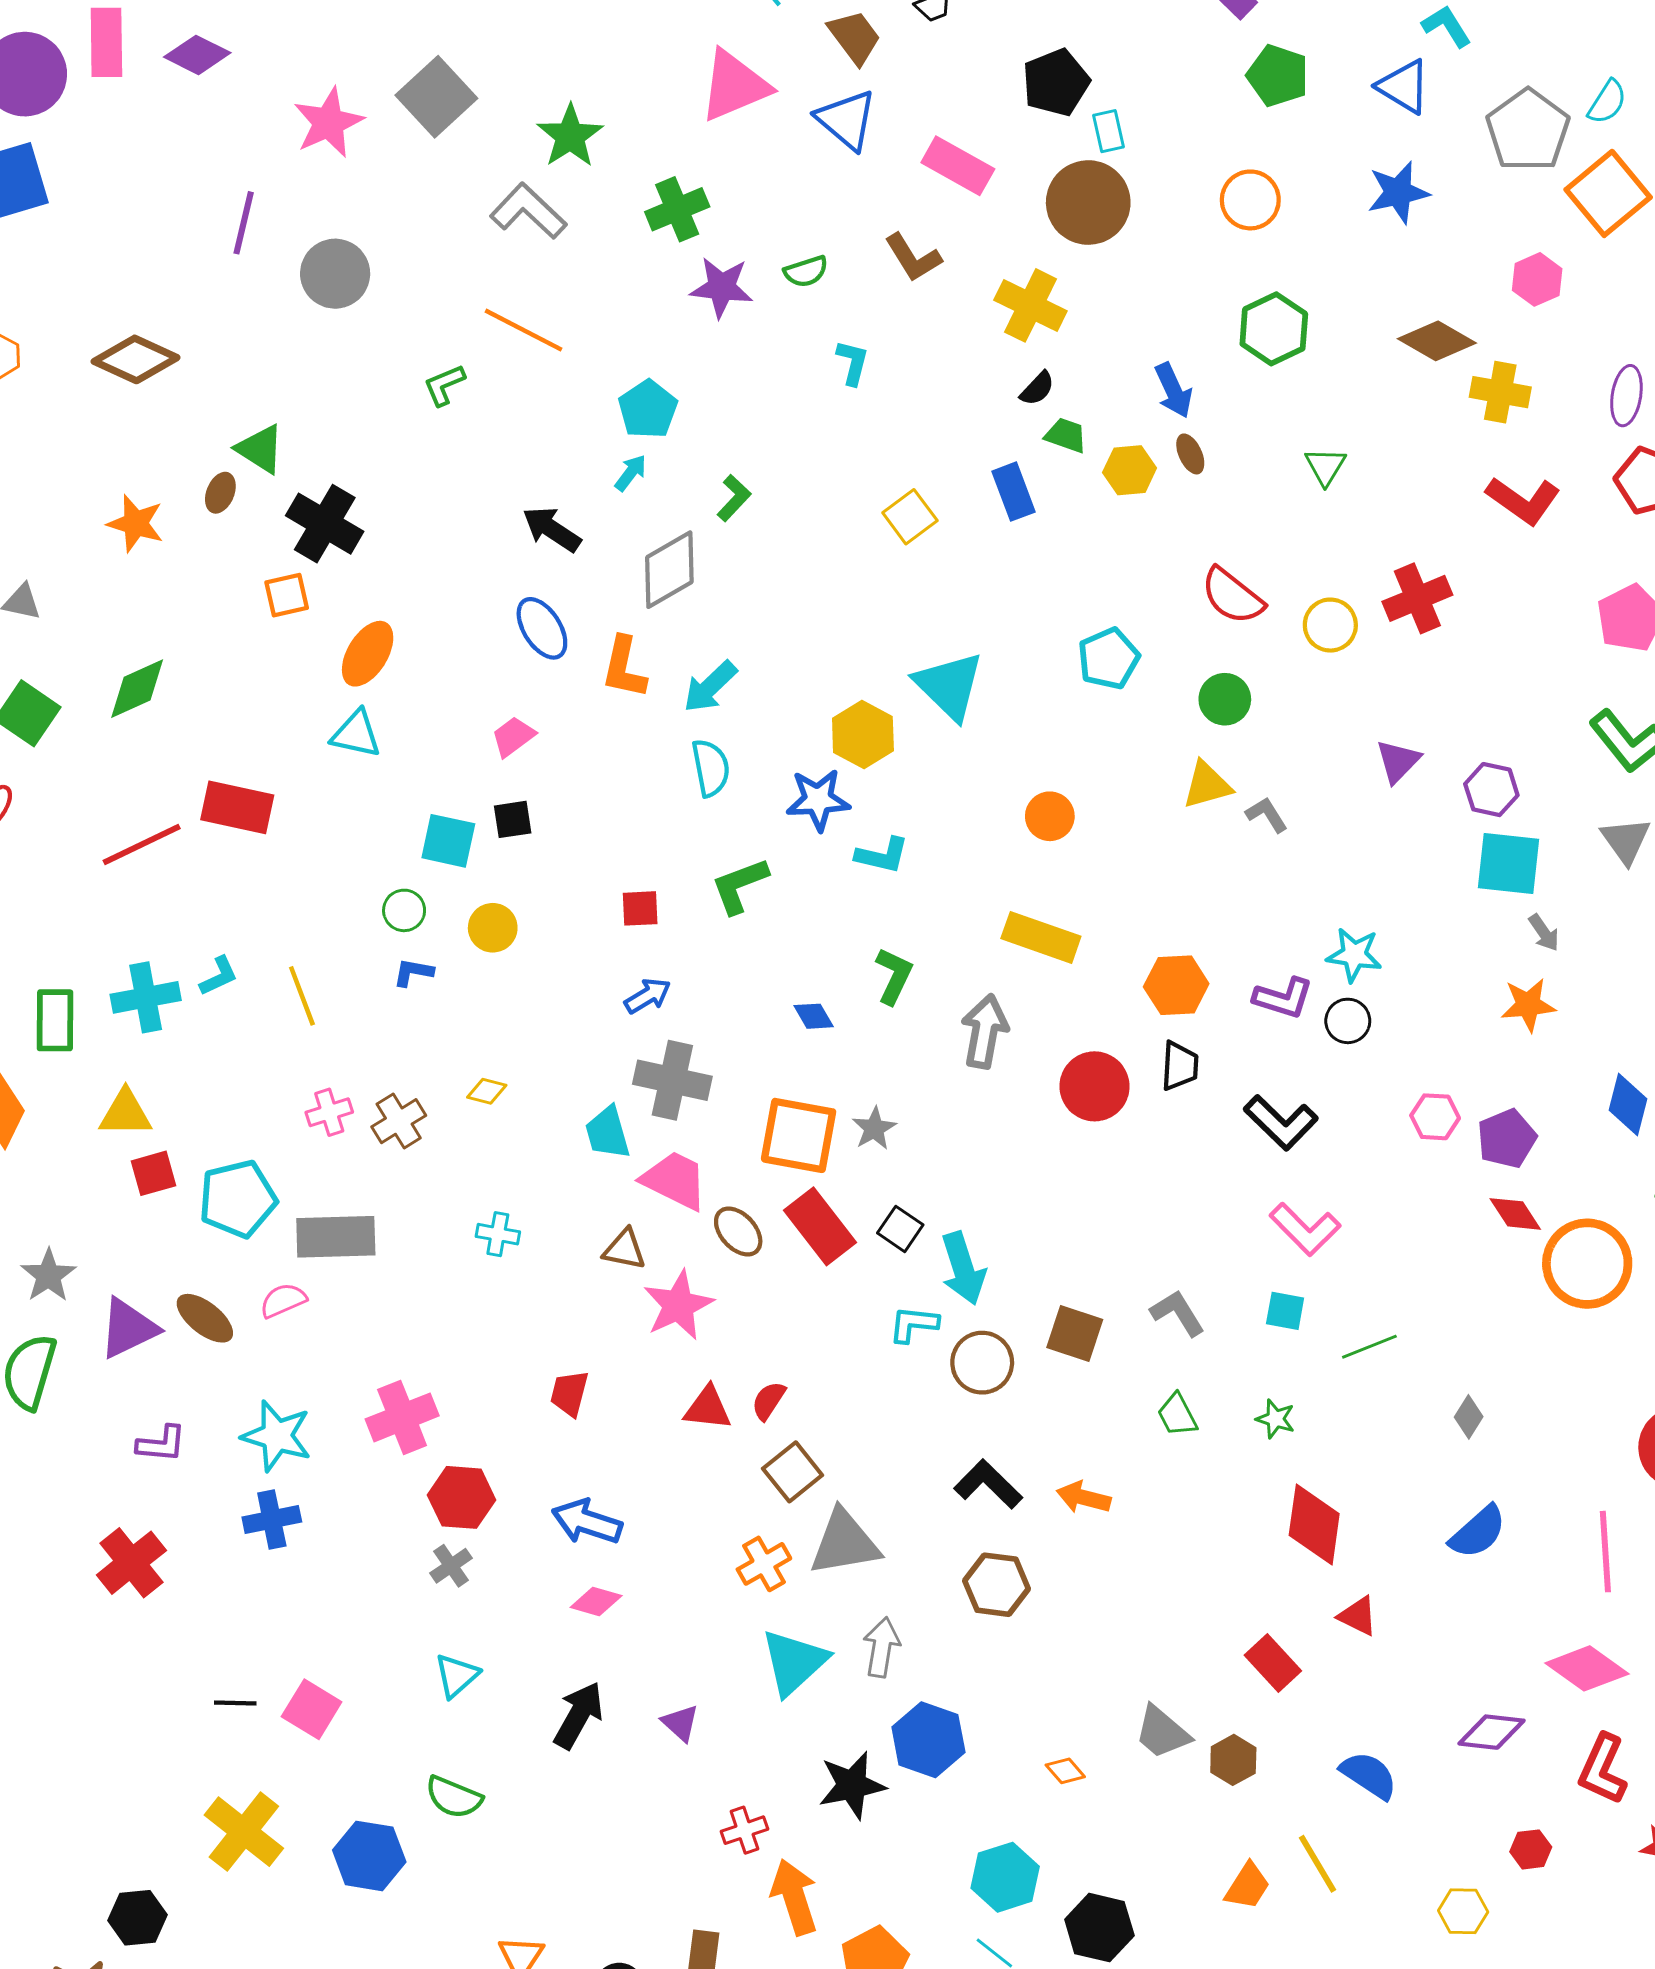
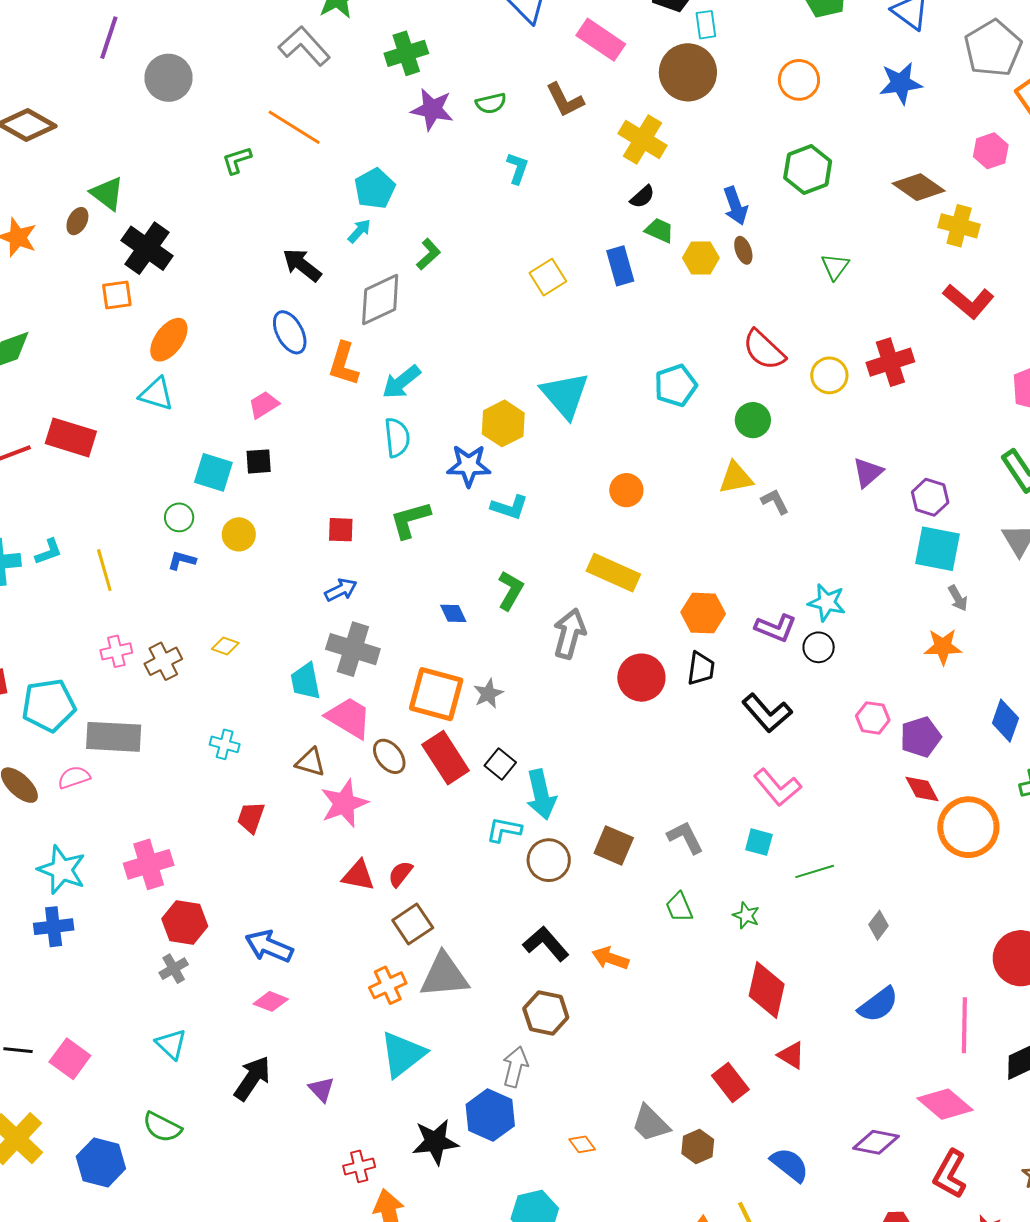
red trapezoid: (569, 1393) -> (251, 817), moved
gray arrow: (882, 1647) -> (515, 1067), moved
cyan triangle: (457, 1676) -> (171, 1044), turned -40

